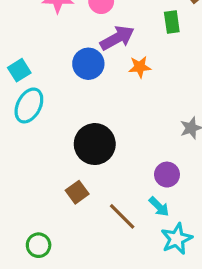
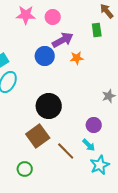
brown square: (77, 192) -> (38, 136), size x1.6
green circle: (39, 245) -> (25, 169), moved

